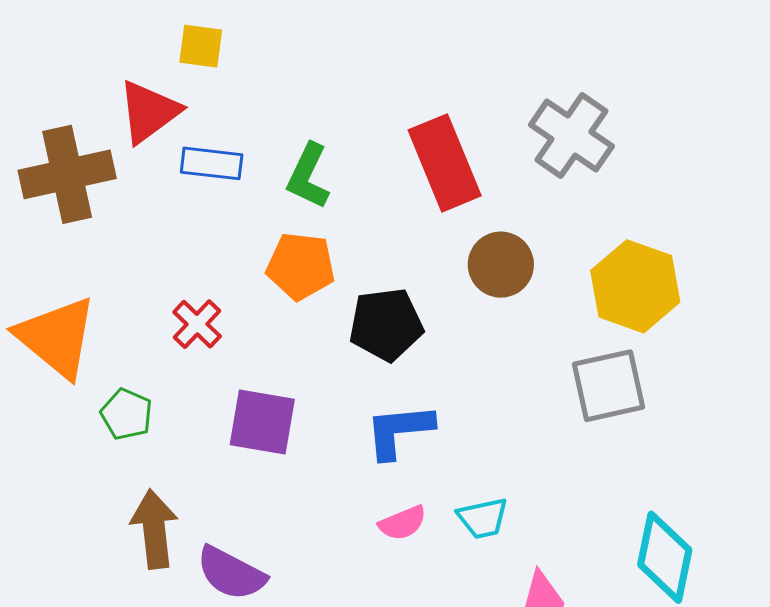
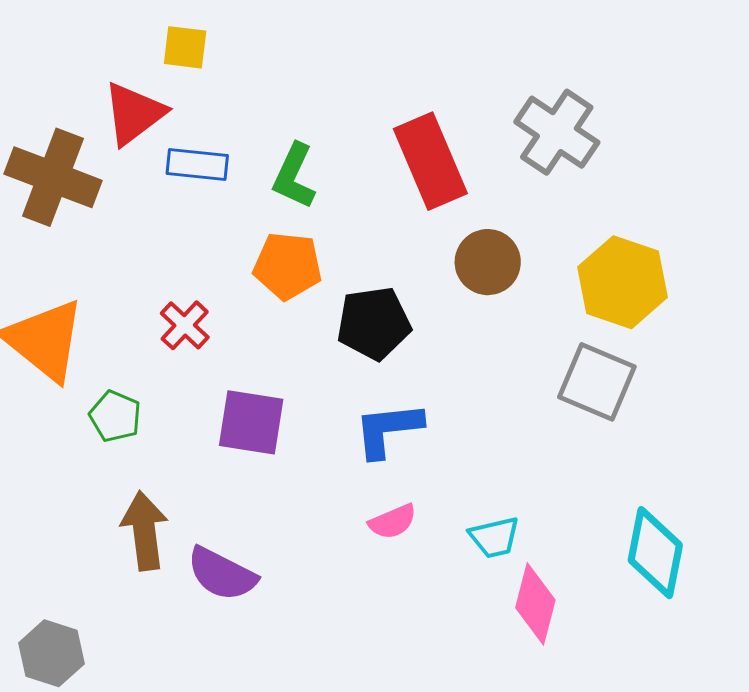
brown cross: (67, 174) -> (53, 177), turned 34
gray square: (608, 386) -> (597, 382), turned 36
cyan trapezoid: (483, 518) -> (494, 537), moved

